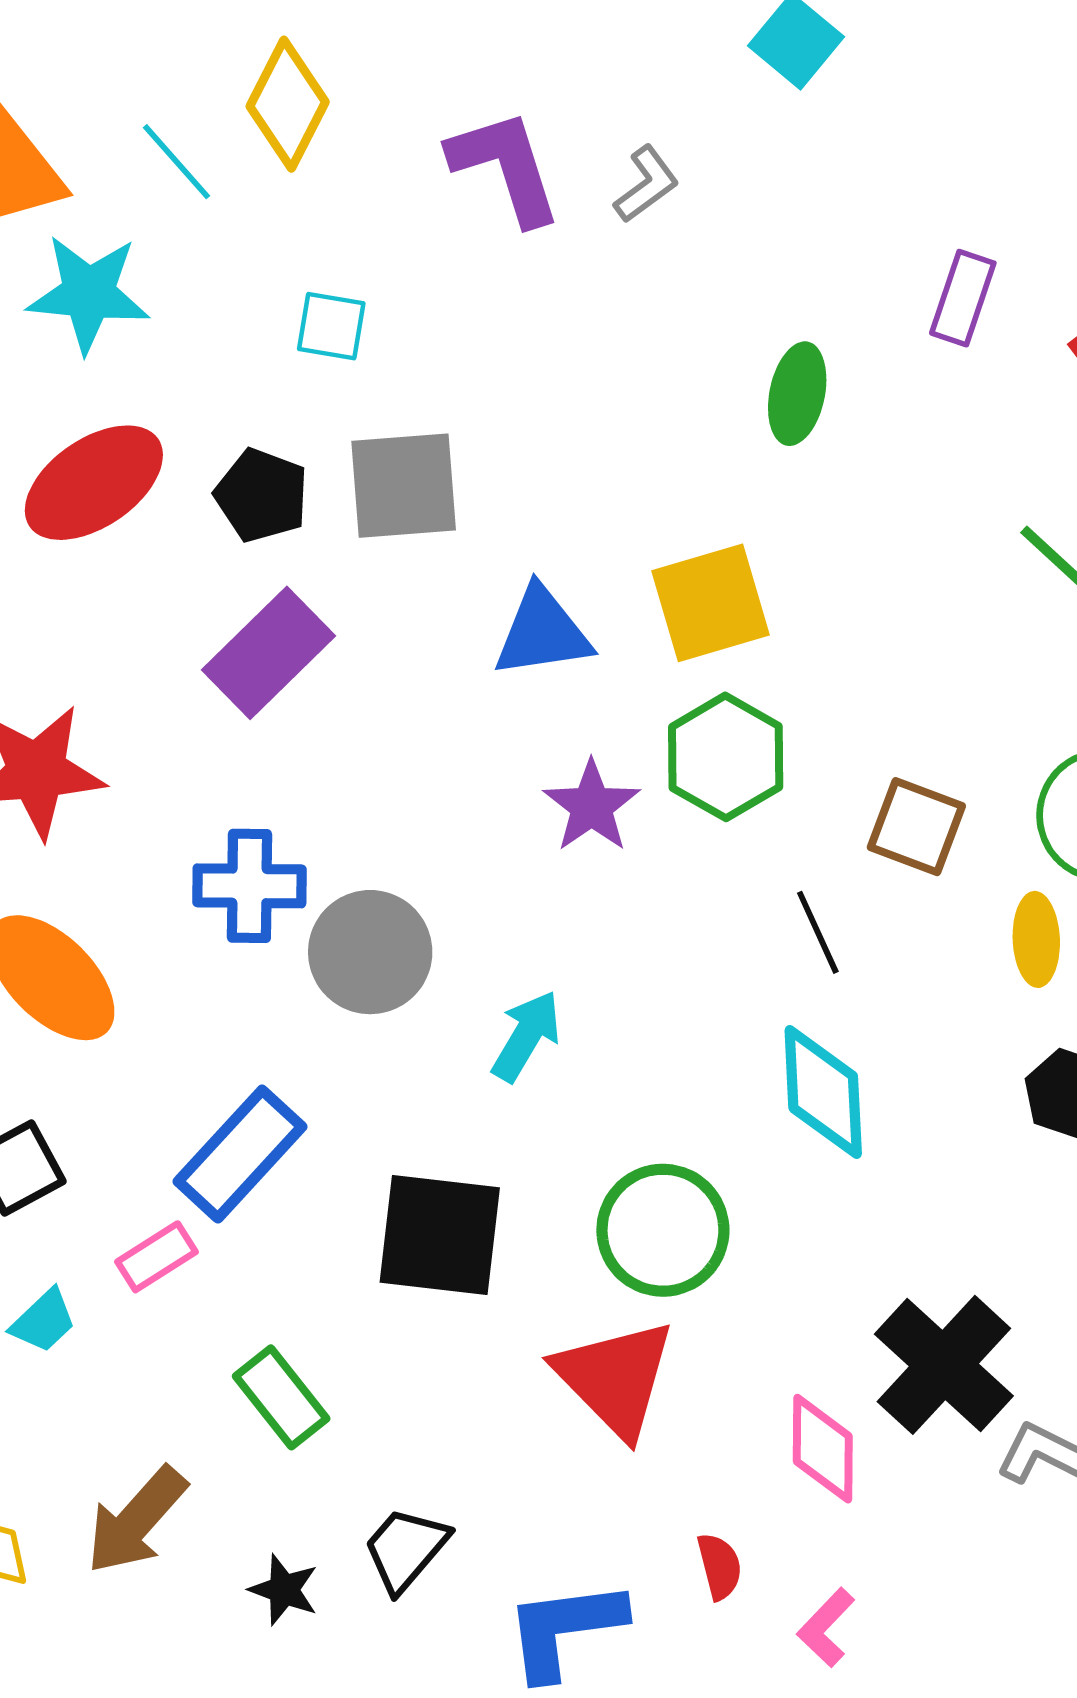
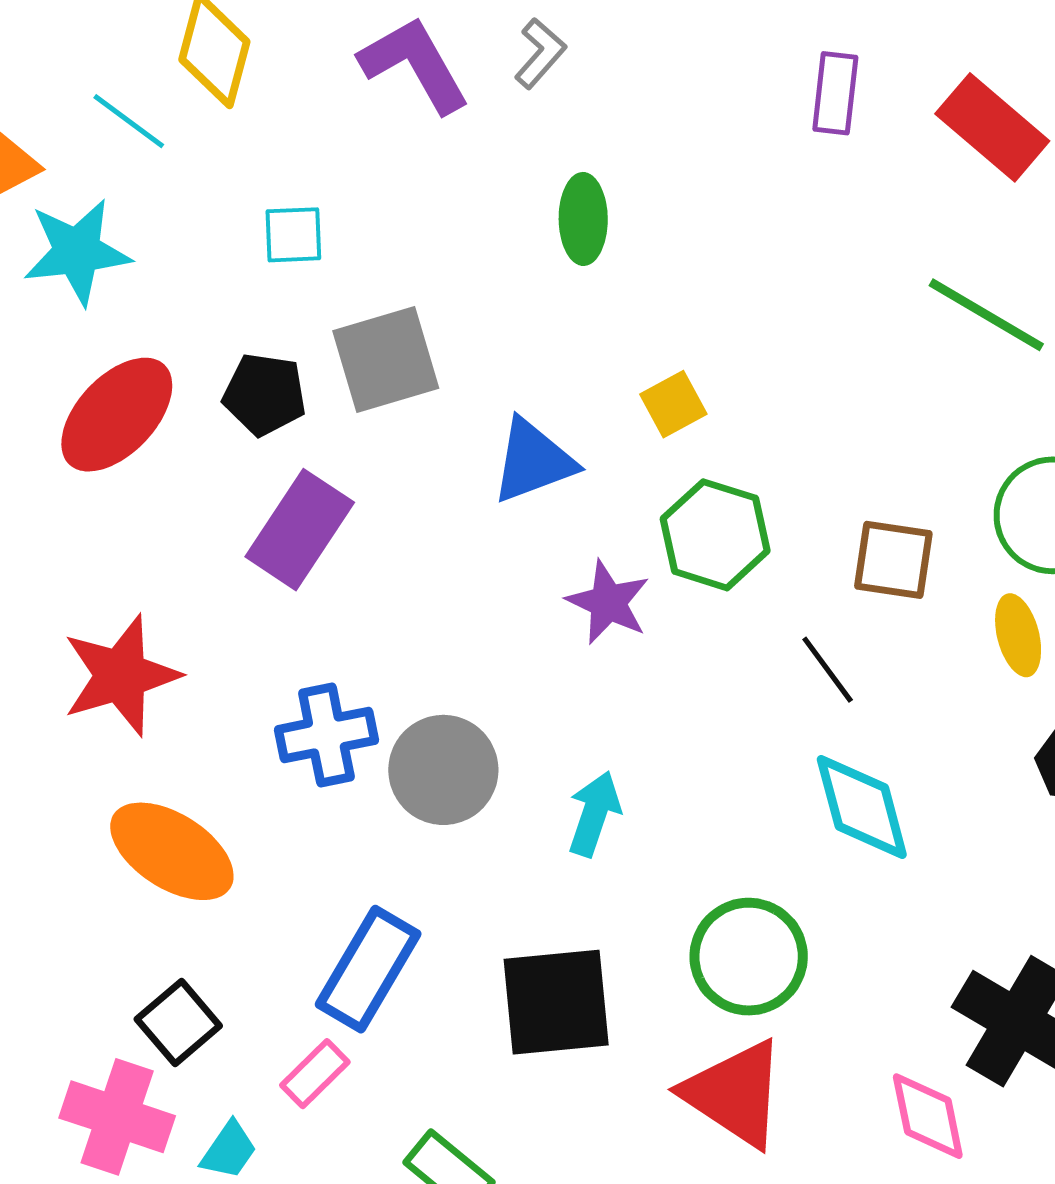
green ellipse: (797, 394) -> (583, 219), moved
yellow square: (711, 603) -> (673, 404), size x0.6

